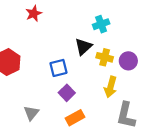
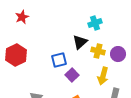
red star: (34, 14) -> (22, 17), moved
purple square: (67, 93) -> (72, 75), moved

